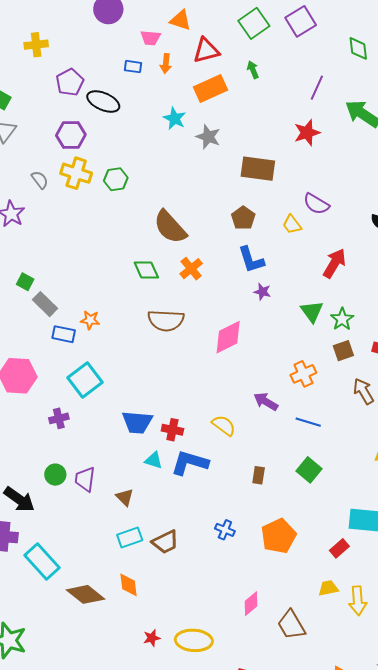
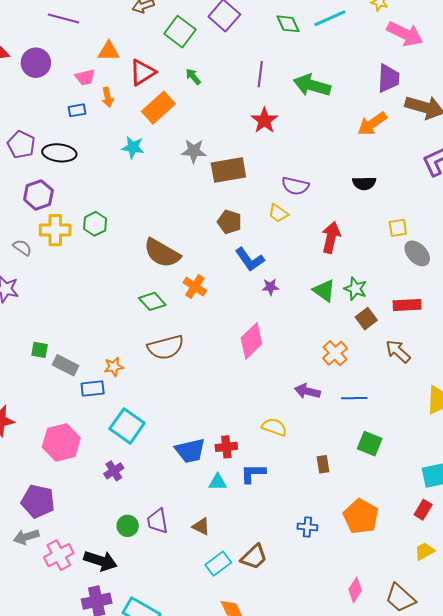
gray star: (208, 137) -> (194, 151), moved
brown semicircle: (166, 320) -> (166, 347), moved
blue L-shape: (190, 463) -> (253, 473), size x0.7

